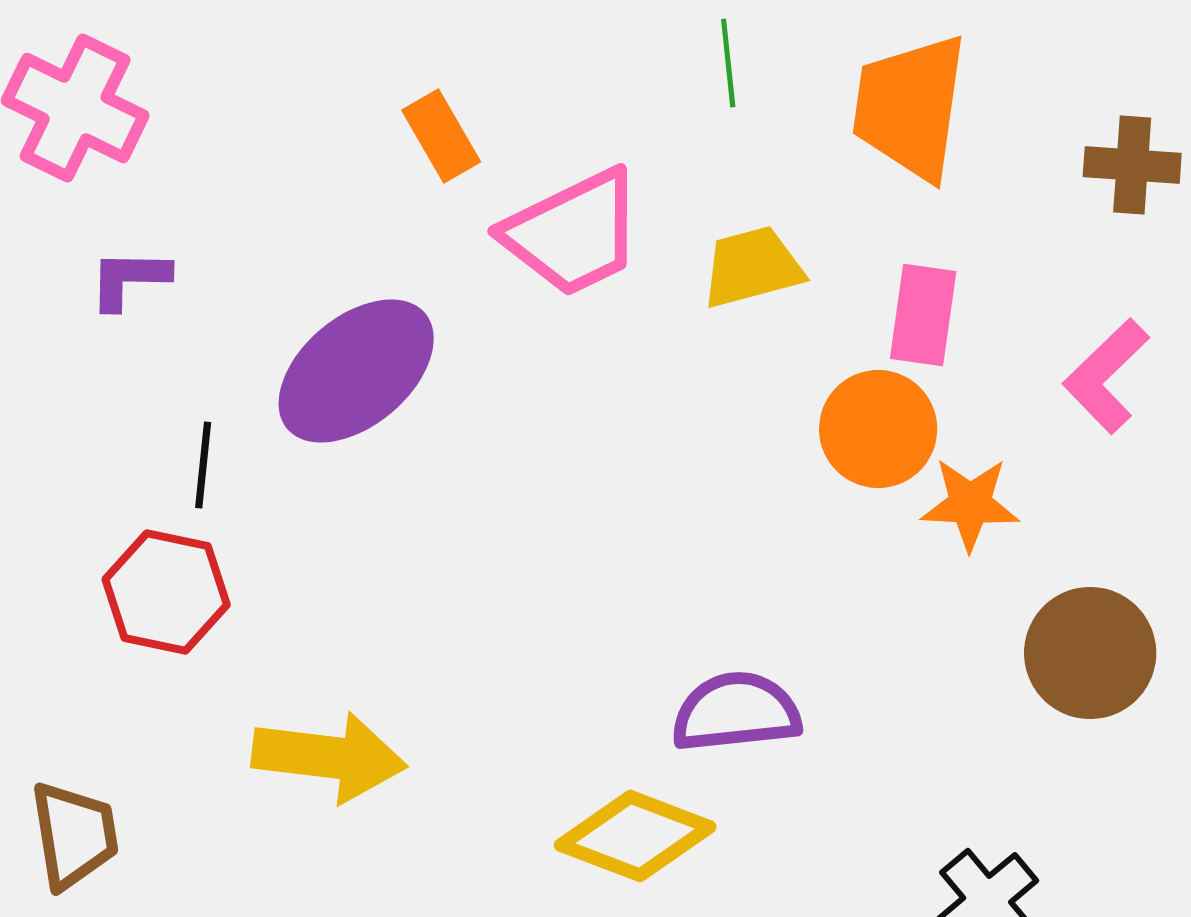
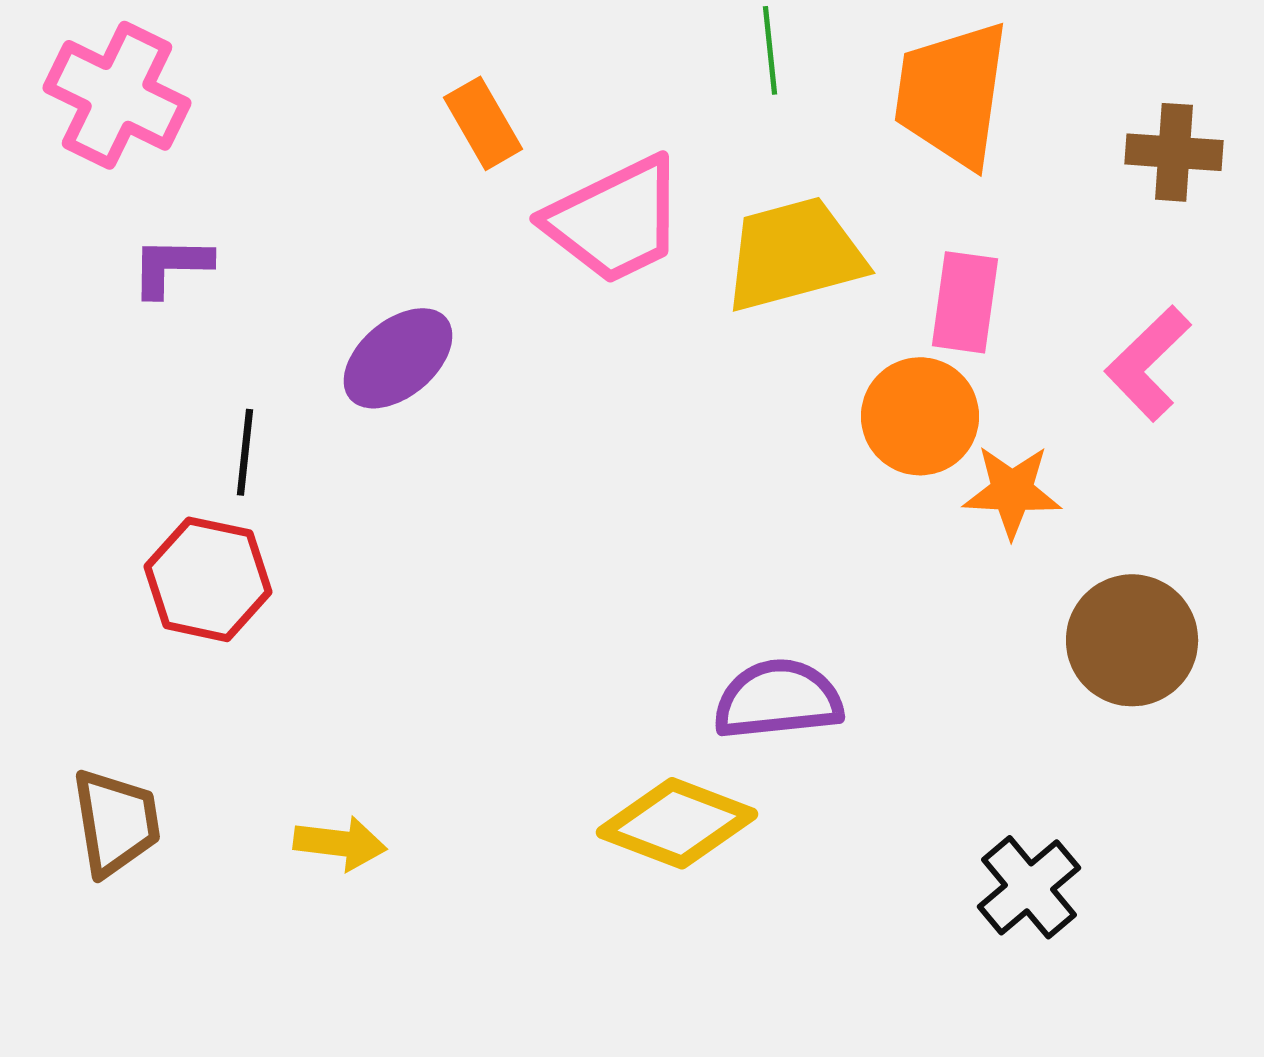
yellow trapezoid: (752, 267) -> (794, 254), size x1.4
purple ellipse: (356, 371) -> (398, 358), size x0.7
yellow arrow: (329, 757) -> (340, 843), moved, size x0.6

